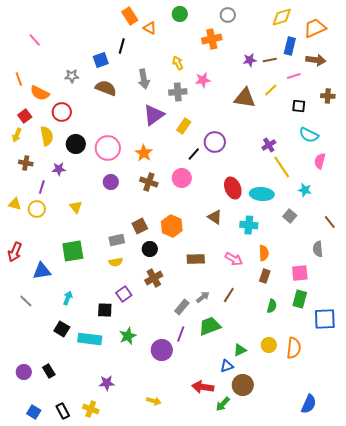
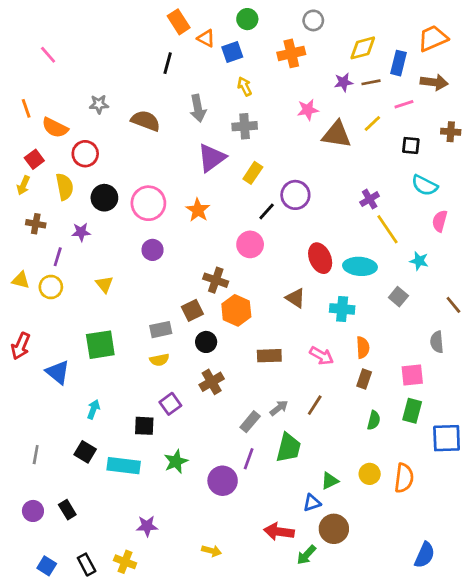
yellow diamond: (282, 17) -> (363, 48), moved
blue square: (101, 60) -> (232, 52), moved
pink star: (203, 80) -> (308, 110), moved
brown cross: (149, 182) -> (216, 280), moved
blue triangle: (42, 271) -> (58, 372), turned 48
gray line: (26, 301) -> (36, 455), moved, turned 56
green trapezoid: (210, 326) -> (289, 448), turned 125

